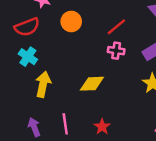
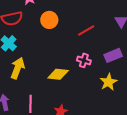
pink cross: (116, 51) -> (84, 60), moved

